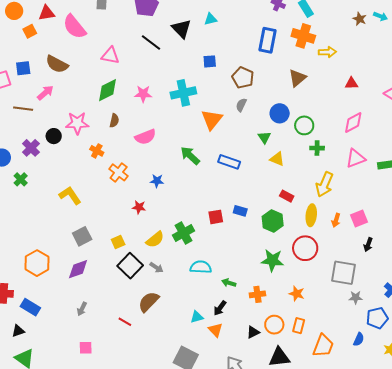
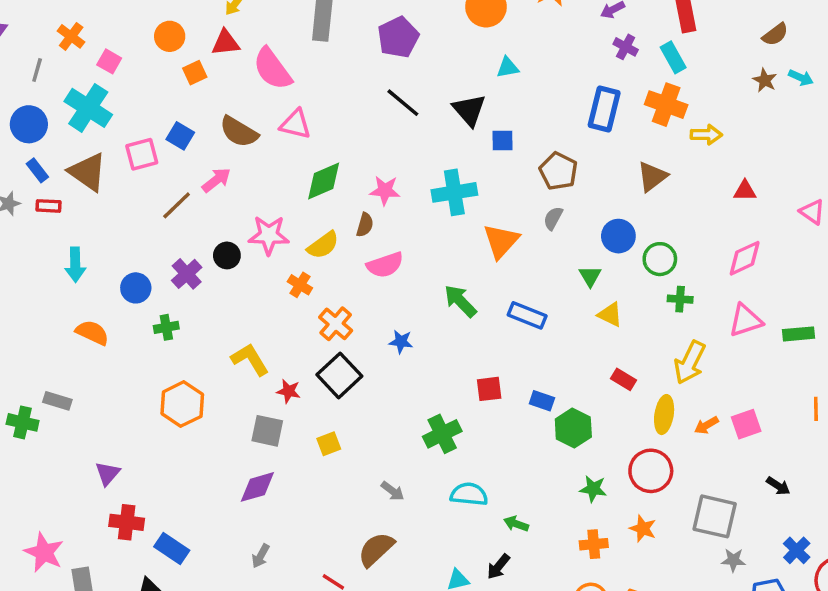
black triangle: (182, 29) -> (469, 110), moved
pink triangle: (110, 56) -> (295, 124), moved
blue square: (23, 68) -> (180, 136), turned 35
brown line: (23, 109) -> (177, 205), turned -54
brown semicircle: (114, 121) -> (365, 225), moved
green cross: (21, 179) -> (166, 327), turned 32
red star: (139, 207) -> (289, 391), moved
red square: (216, 217) -> (489, 389), moved
orange arrow: (336, 220) -> (706, 425), turned 40
green hexagon: (273, 221) -> (573, 428), moved
gray square: (82, 236) -> (267, 431), turned 36
yellow semicircle: (155, 239) -> (323, 245), moved
black arrow: (368, 245) -> (778, 486), moved, turned -80
green star: (272, 260) -> (593, 489), size x0.7
orange hexagon: (37, 263) -> (182, 404), moved
black square: (130, 266) -> (339, 375), moved
orange cross: (257, 294) -> (594, 544), moved
orange star: (297, 294) -> (643, 529), moved

